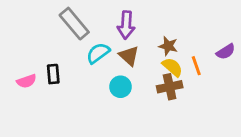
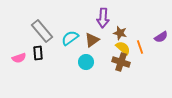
gray rectangle: (74, 24) -> (42, 31), moved
purple arrow: (126, 25) -> (103, 18), moved
brown triangle: (129, 56) -> (92, 40), turned 42
brown cross: (170, 87) -> (121, 62), turned 30

